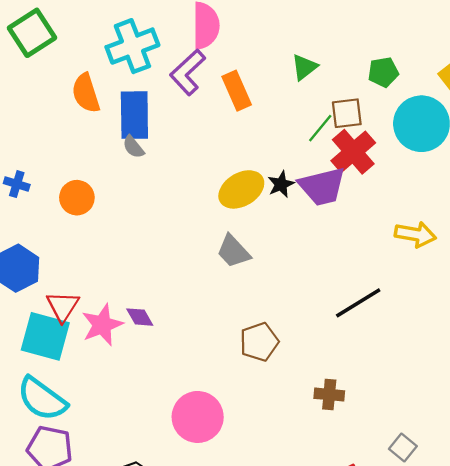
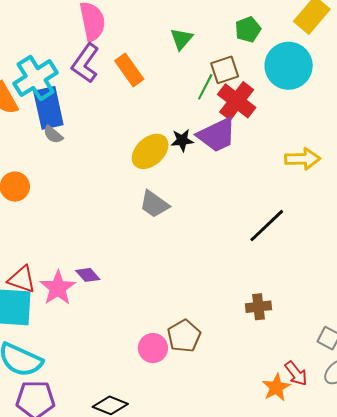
cyan cross: (132, 46) -> (36, 78), moved
black star: (281, 184) -> (182, 140), turned 30
red triangle: (63, 306) -> (22, 279), turned -32
brown pentagon: (259, 342) -> (184, 336), moved
pink circle: (198, 417) -> (153, 348), size x0.7

